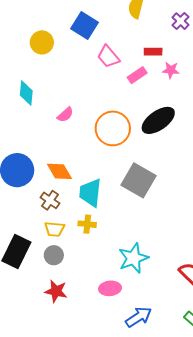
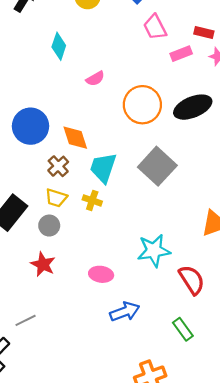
cyan star: (133, 258) -> (154, 250), moved

